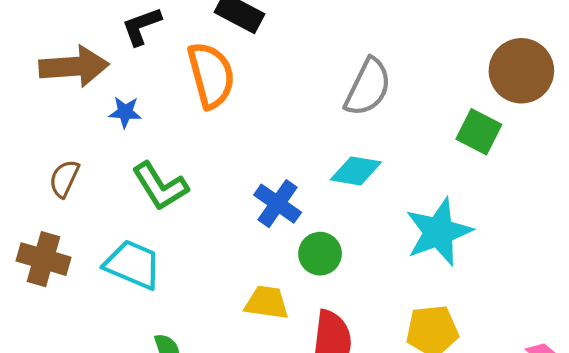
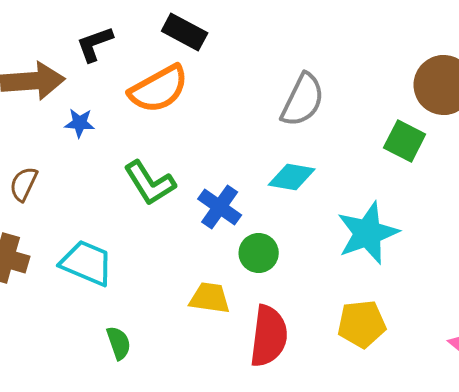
orange semicircle: (211, 75) -> (159, 89), turned 76
green L-shape: (160, 186) -> (150, 183), moved

